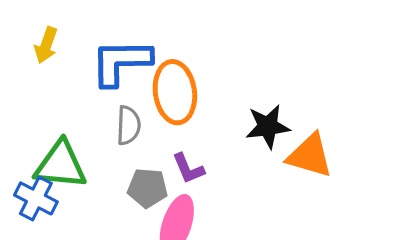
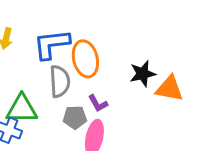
gray semicircle: (128, 125) -> (60, 81), size x1.4

